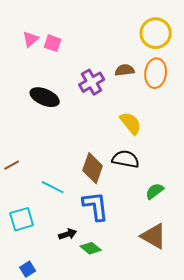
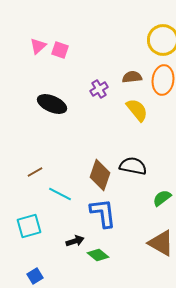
purple cross: (92, 82) -> (99, 89), size x0.7
yellow semicircle: (131, 123) -> (137, 110), moved
brown line: (12, 165) -> (35, 172), moved

